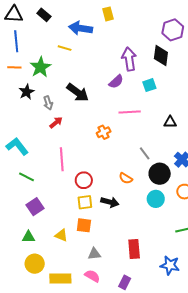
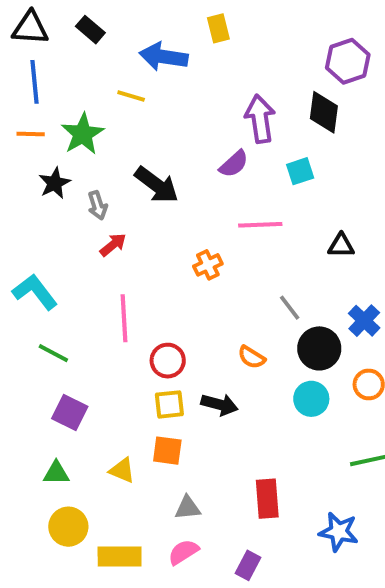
purple square: (35, 207) -> (70, 412), turned -30
pink semicircle: (92, 276) -> (183, 552), turned -63

